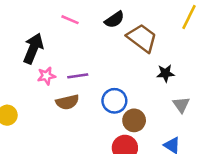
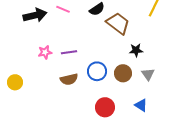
black arrow: (33, 48) -> (35, 15), moved, turned 55
brown semicircle: (67, 102) -> (69, 79), moved
brown circle: (134, 120) -> (123, 73), moved

